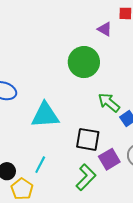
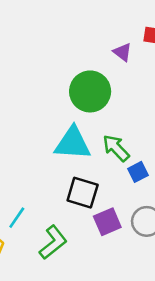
cyan triangle: (45, 115) -> (73, 143), moved
green L-shape: (86, 177) -> (53, 242), moved

